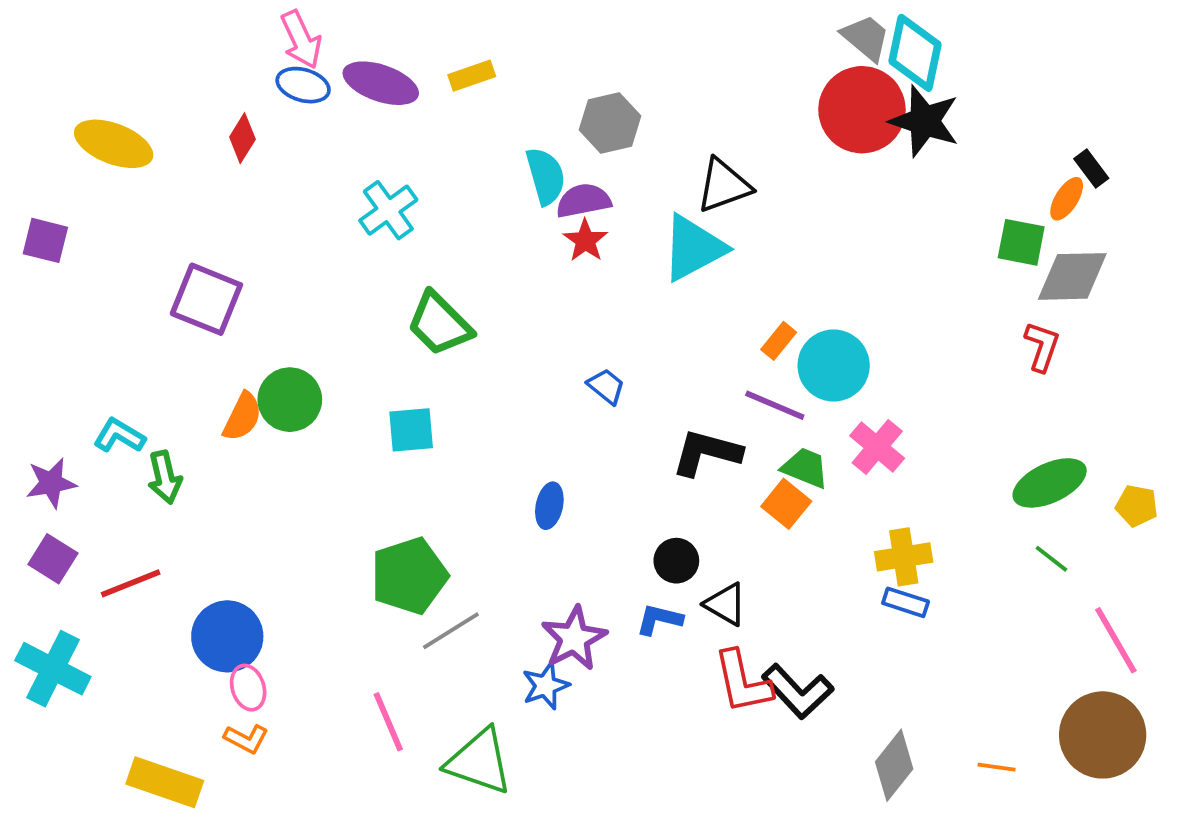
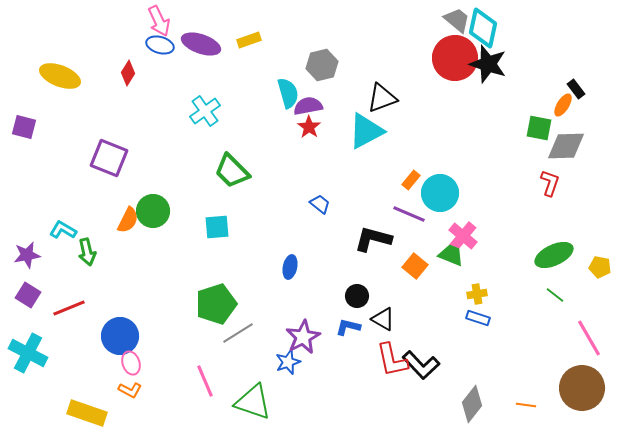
green trapezoid: (805, 468) -> (451, 255), moved
yellow cross: (904, 557) -> (477, 294), size x0.7

